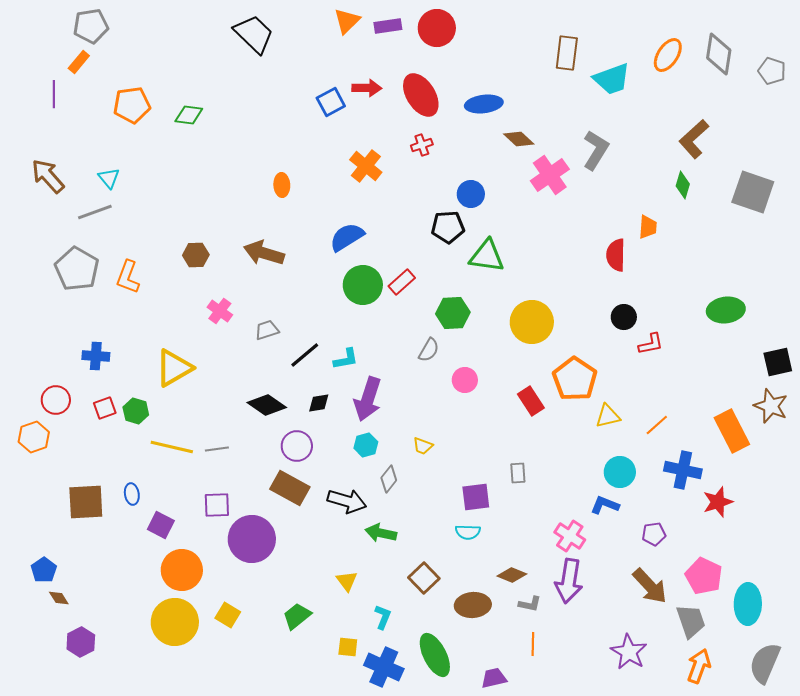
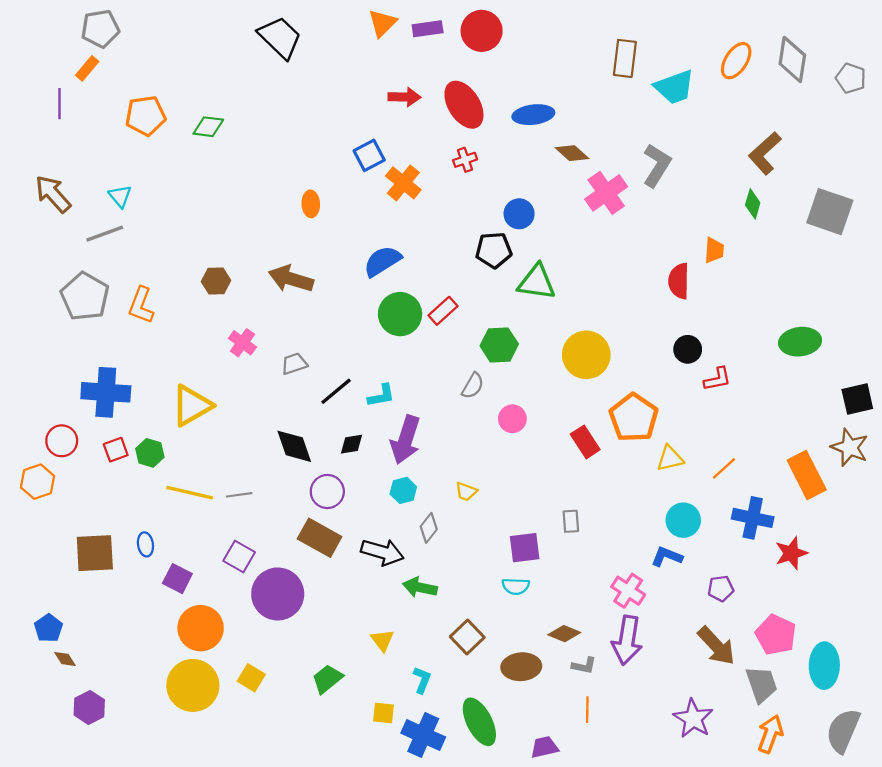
blue square: (331, 102) -> (369, 155), moved
blue cross: (96, 356) -> (106, 392), size x1.6
black diamond: (267, 405) -> (294, 446), turned 36
purple square: (217, 505) -> (239, 557), turned 32

